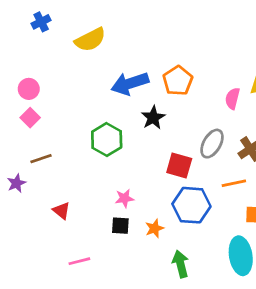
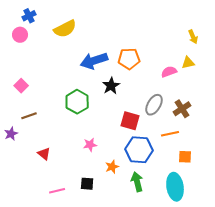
orange pentagon: (178, 81) -> (129, 59), turned 30
pink circle: (29, 89) -> (20, 35), moved
pink semicircle: (232, 98) -> (169, 72), turned 56
black square: (120, 226) -> (87, 184), moved
green arrow: (181, 264) -> (137, 182), moved

